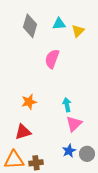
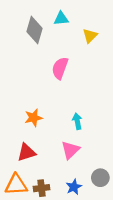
cyan triangle: (59, 24) -> (61, 18), moved
pink triangle: (74, 124) -> (70, 150), moved
blue star: (69, 151) -> (74, 187), moved

